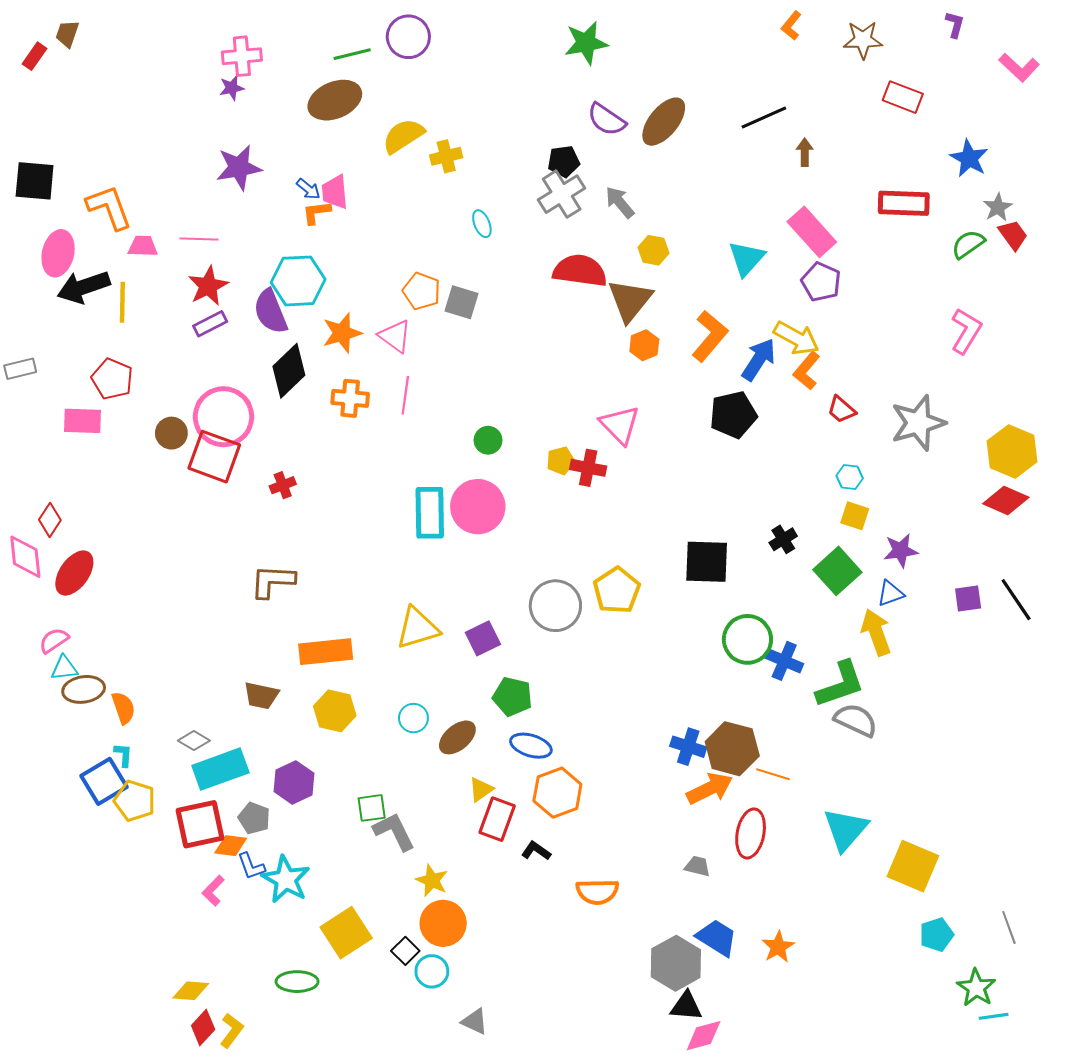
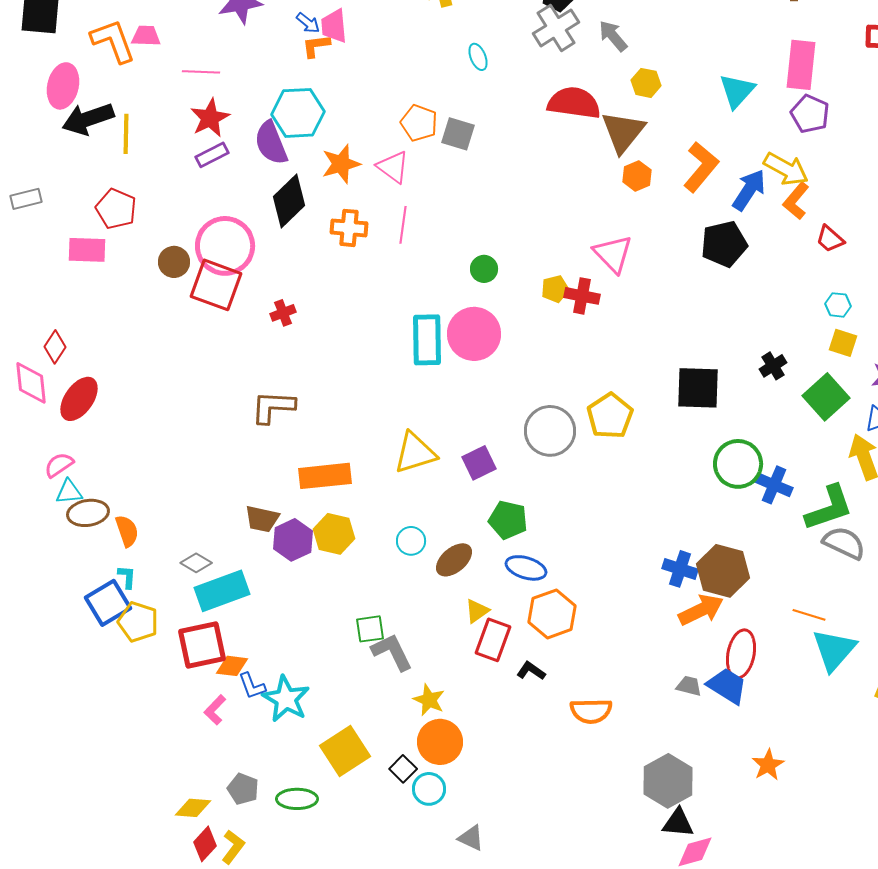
pink rectangle: (812, 232) -> (801, 65), turned 48
pink trapezoid: (143, 246) -> (146, 36), moved
orange line: (773, 774) -> (809, 615), moved
purple hexagon: (294, 782) -> (293, 540), moved
gray pentagon: (254, 818) -> (243, 789), moved
blue trapezoid: (717, 938) -> (727, 686), moved

